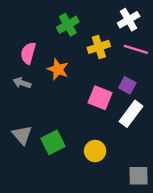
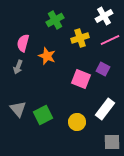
pink line: (136, 49) -> (110, 40), turned -42
gray arrow: (22, 83) -> (18, 67), turned -88
white rectangle: (131, 114) -> (105, 109), moved

